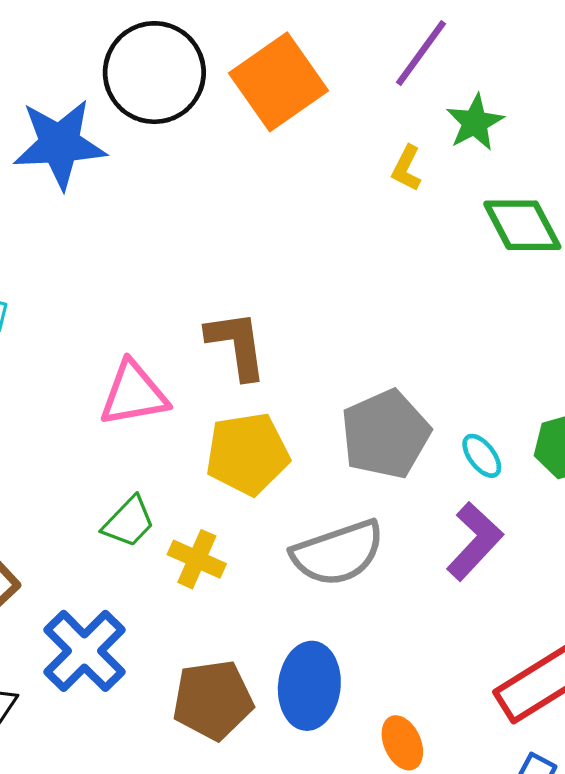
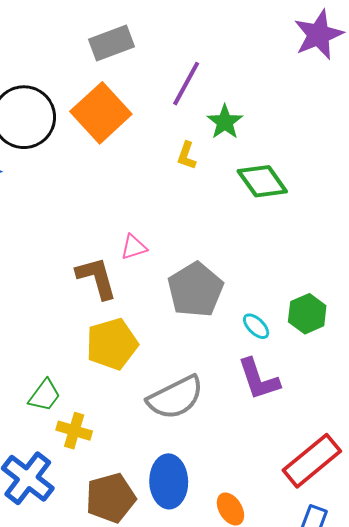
pink triangle: (134, 394) -> (134, 247), moved, size x0.6
gray pentagon: (385, 434) -> (195, 290), moved
purple L-shape: (475, 541) -> (259, 379), turned 126
yellow cross: (197, 559) -> (74, 431), moved

